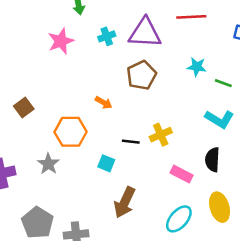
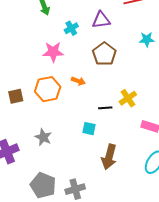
purple triangle: (145, 33) -> (101, 20), size x0.7
pink star: (61, 41) -> (53, 52), moved, turned 30
brown square: (24, 108) -> (16, 96), turned 35
orange hexagon: (71, 132) -> (48, 89), moved

